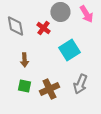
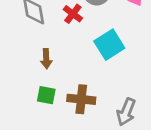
gray arrow: (80, 84) -> (126, 112), moved
brown cross: (49, 89) -> (81, 99), turned 30

